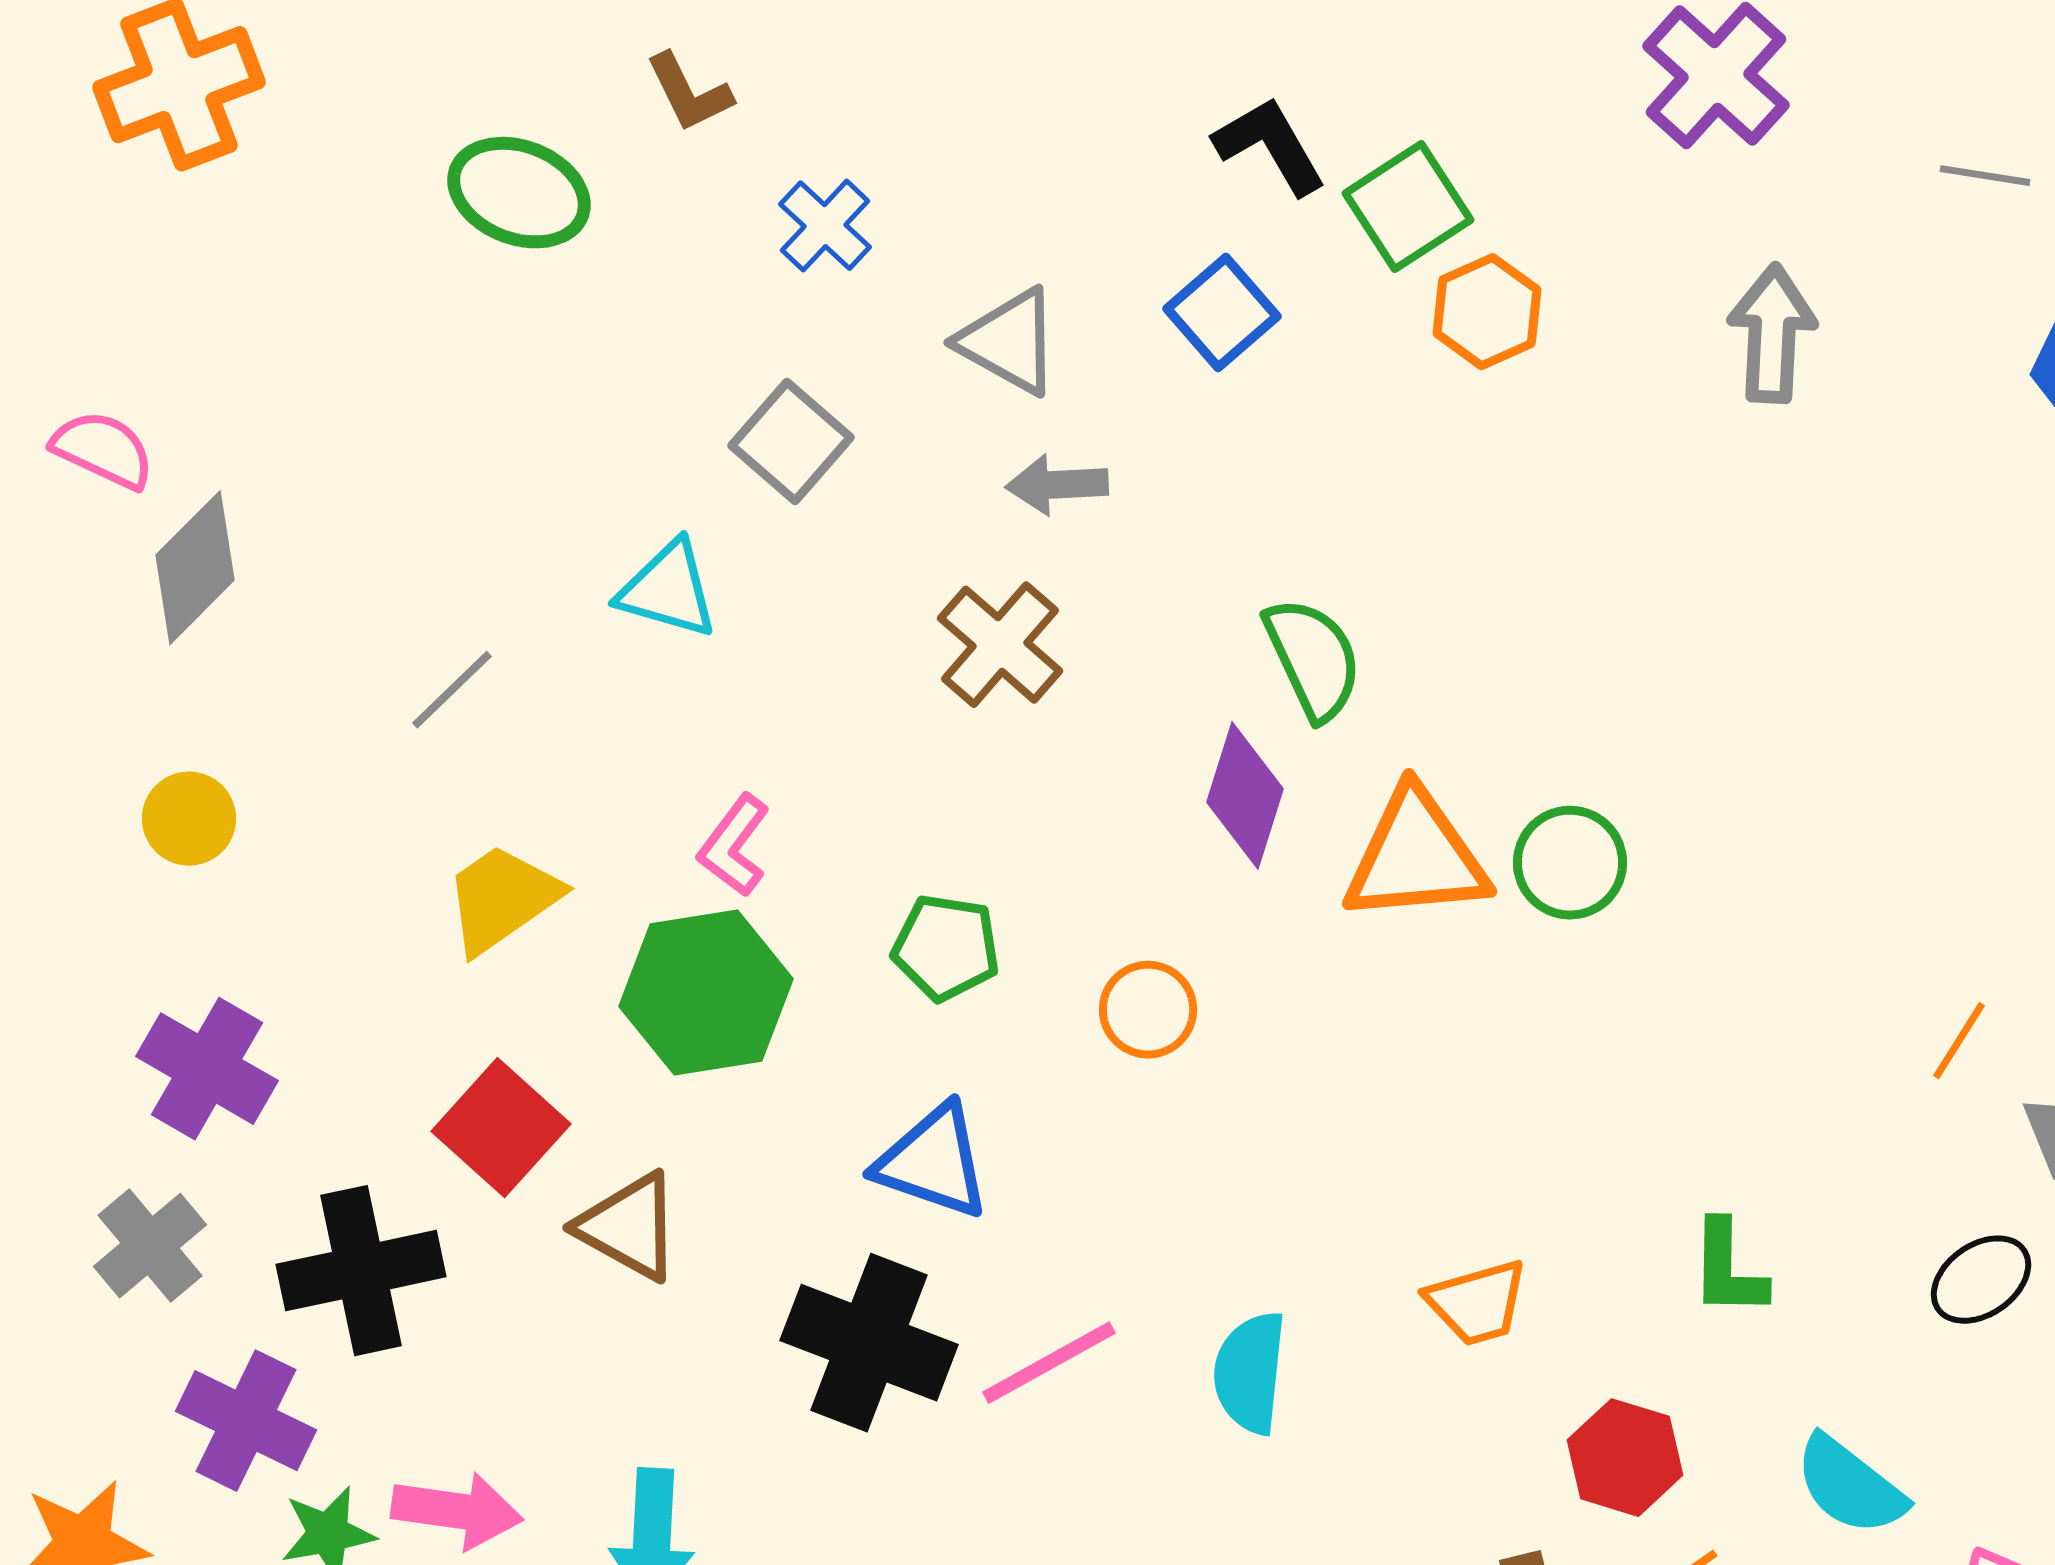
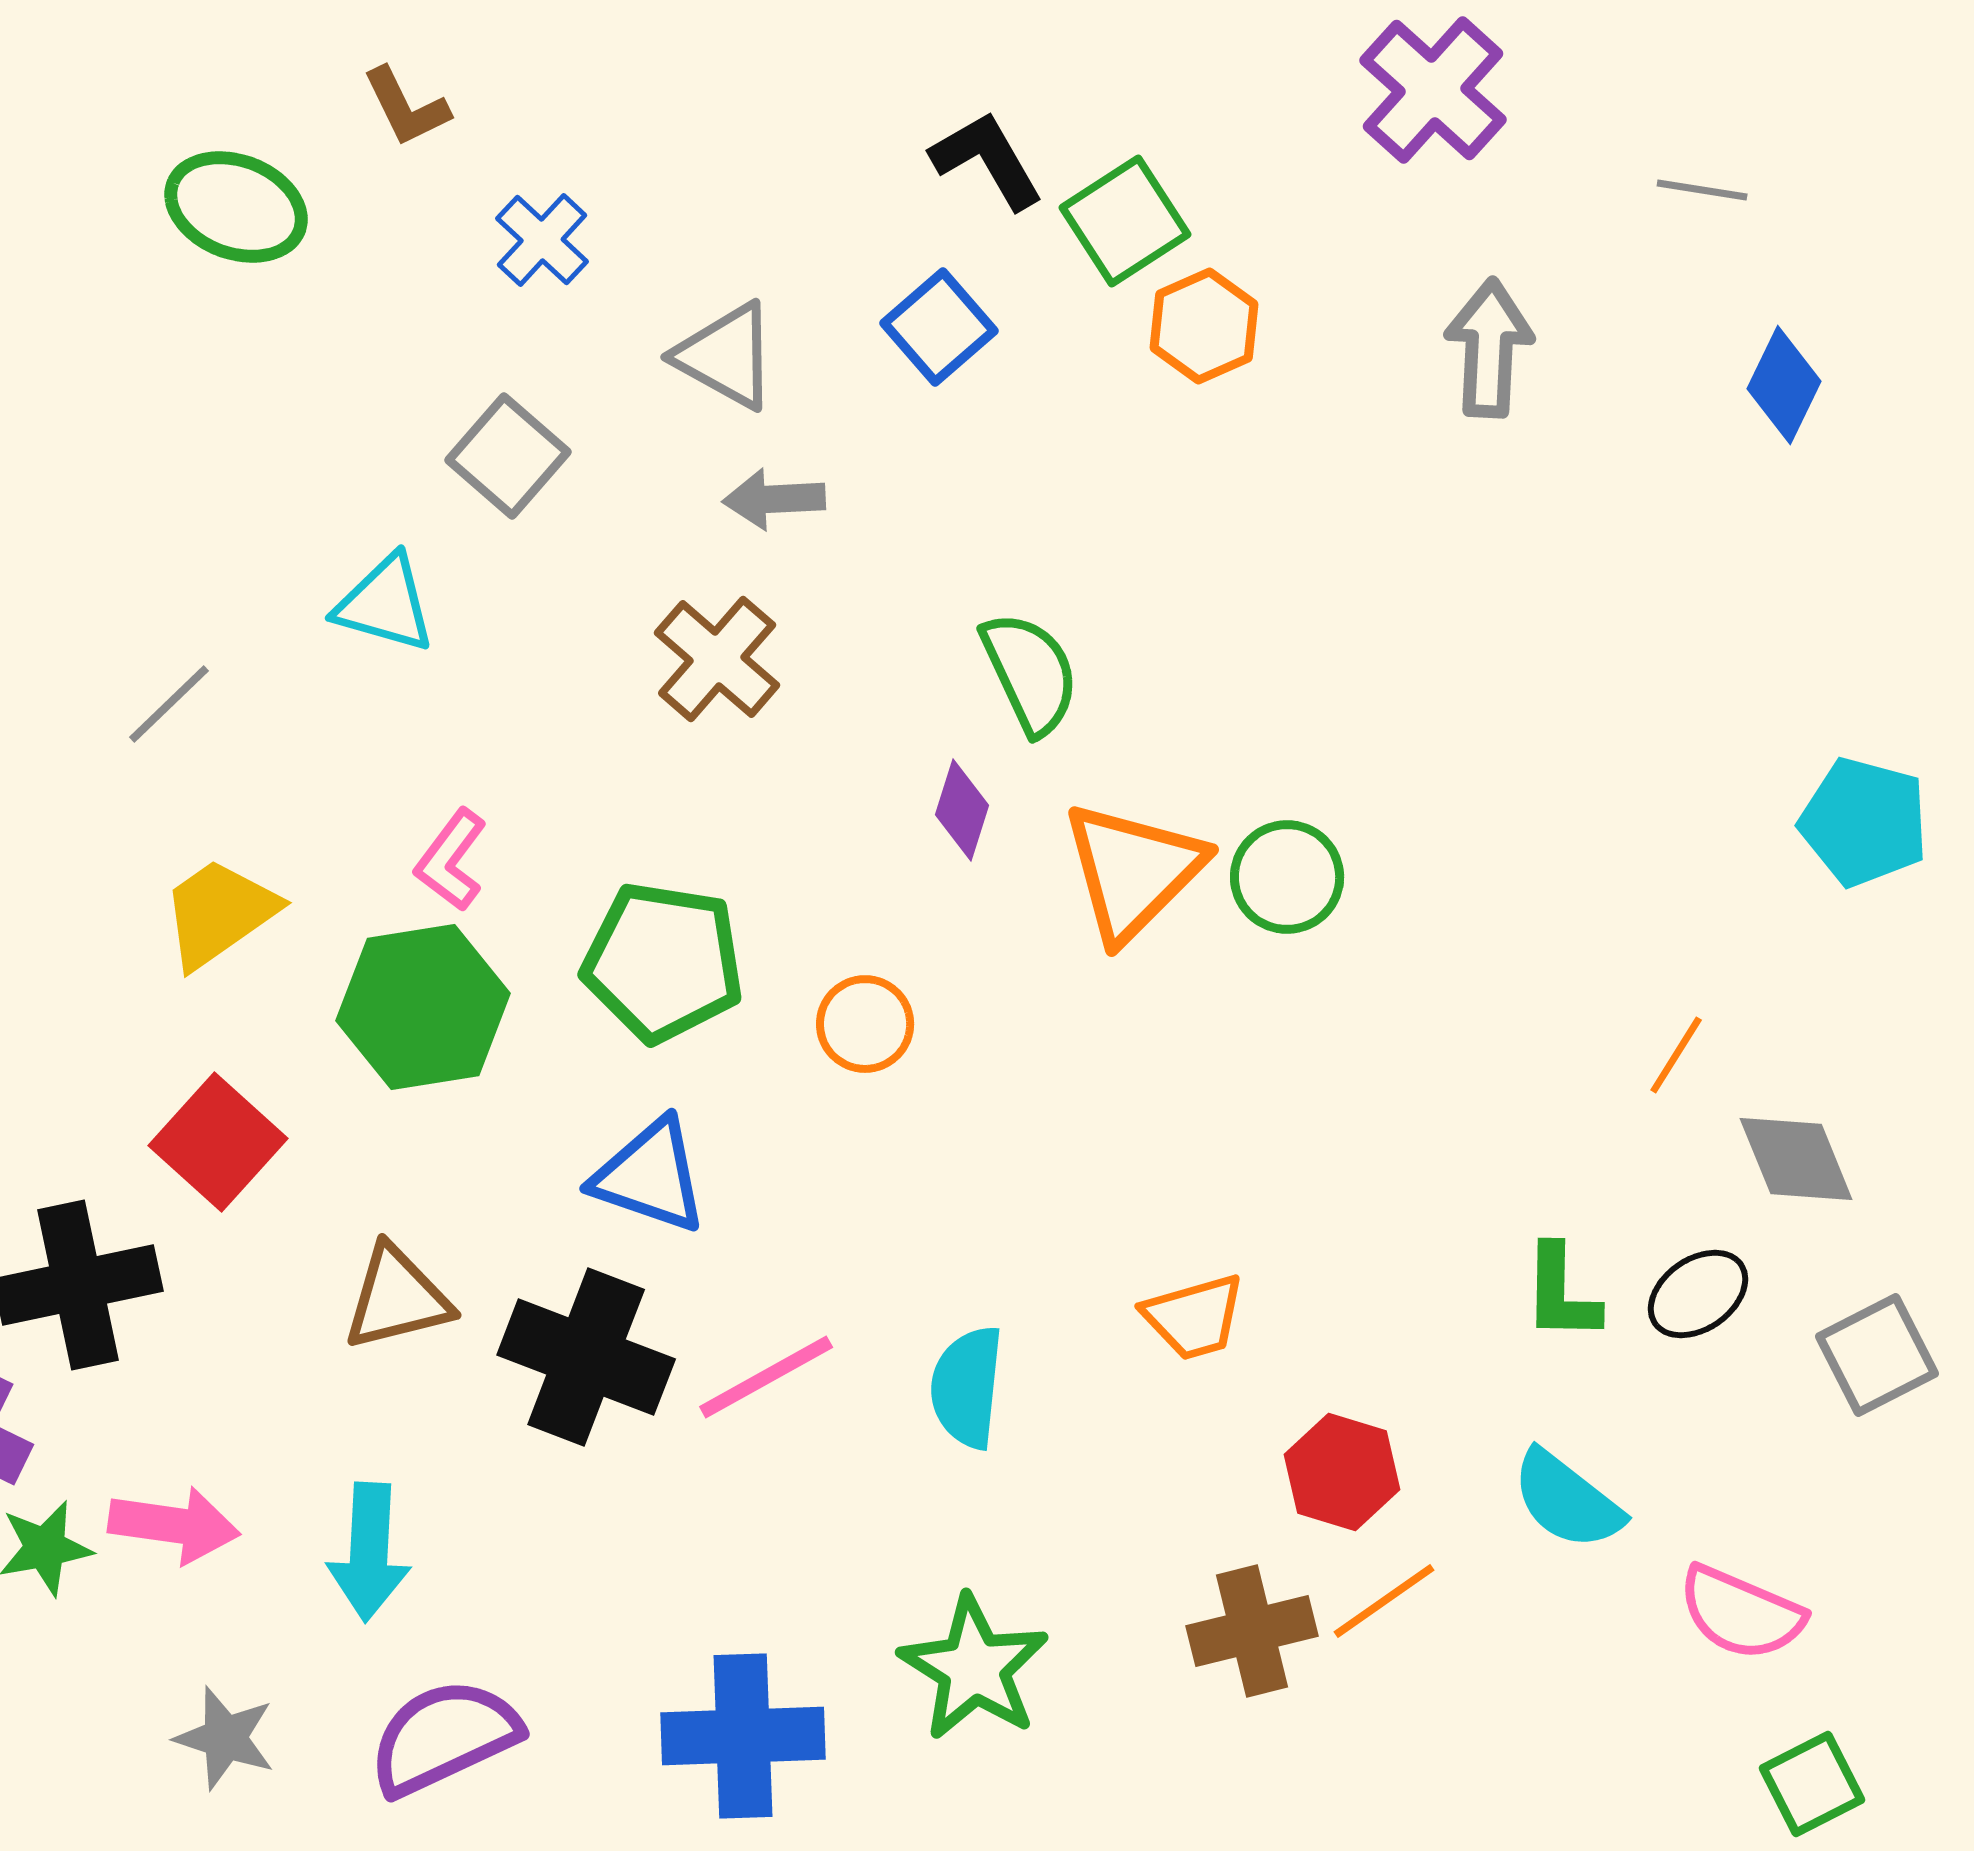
purple diamond: (1245, 796) -> (962, 810), size x0.7
orange triangle: (1416, 857) -> (1133, 871), turned -40
green pentagon: (946, 948) -> (663, 962), size x1.5
brown triangle: (629, 1227) -> (397, 1298), moved, turned -43
green L-shape: (1728, 1269) -> (1561, 1293), moved

